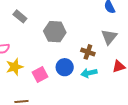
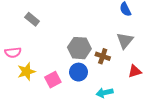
gray hexagon: (55, 32) -> (79, 48), moved
cyan arrow: (89, 73) -> (105, 93), moved

